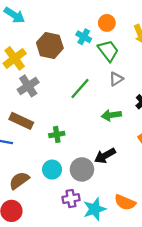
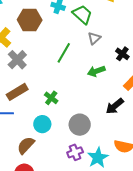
brown rectangle: (21, 121) -> (17, 92), turned -45
green cross: (57, 134) -> (51, 98), turned -32
black arrow: (105, 156) -> (115, 106), moved
cyan circle: (52, 170) -> (42, 124), moved

